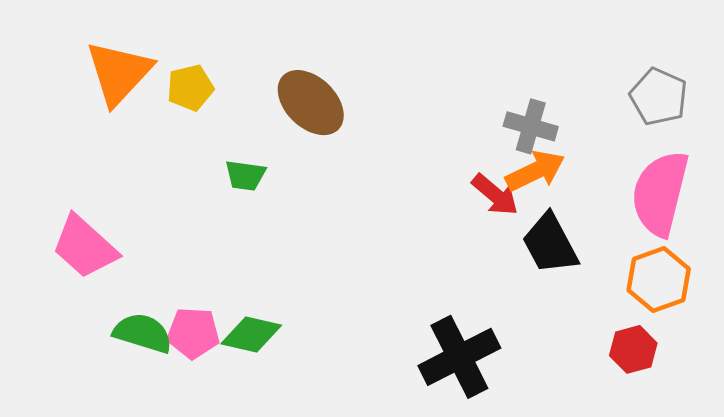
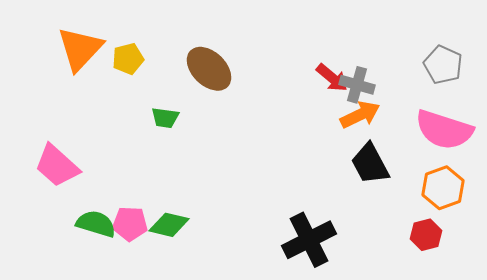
pink semicircle: (660, 193) -> (444, 130), turned -86
red arrow: (495, 195) -> (332, 78), moved

